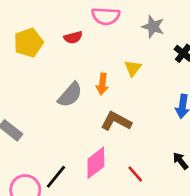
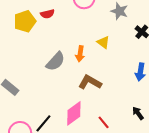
red semicircle: (73, 37) -> (47, 14), moved
yellow triangle: (133, 68) -> (103, 42), turned -32

